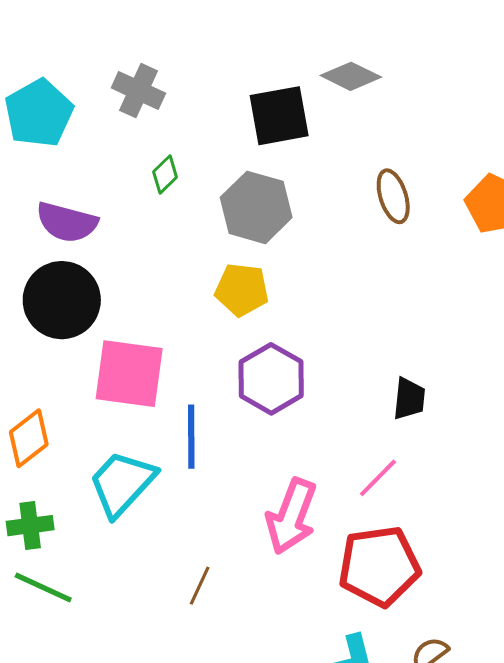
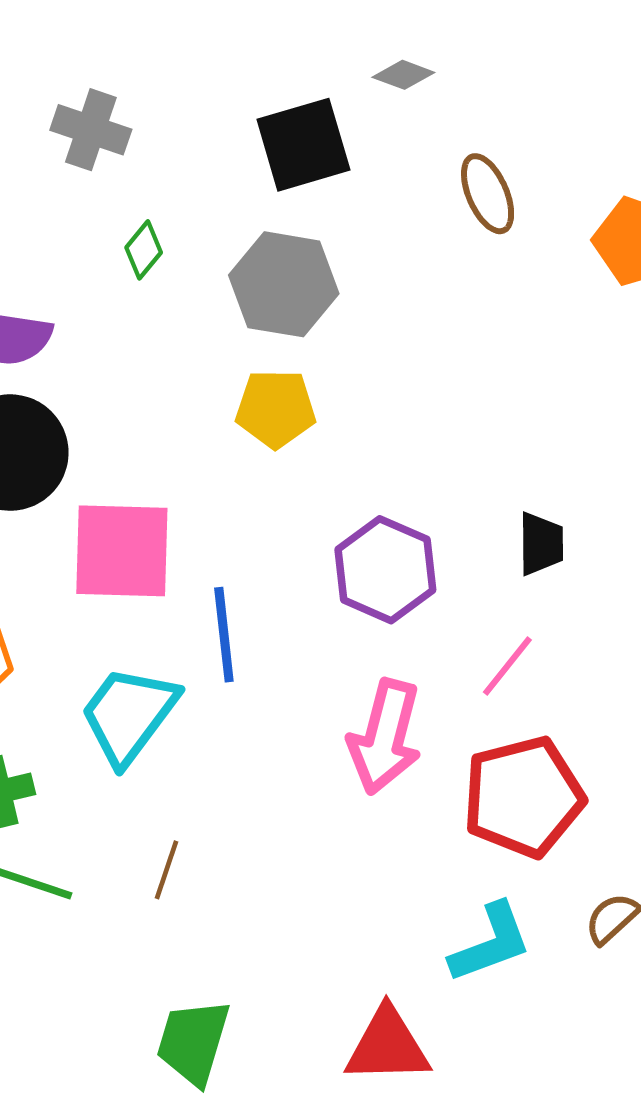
gray diamond: (351, 76) -> (403, 75), size x0.7
brown ellipse: (393, 196) -> (488, 194), moved
purple hexagon: (271, 379) -> (385, 570), moved
brown line: (200, 586) -> (167, 870), moved

